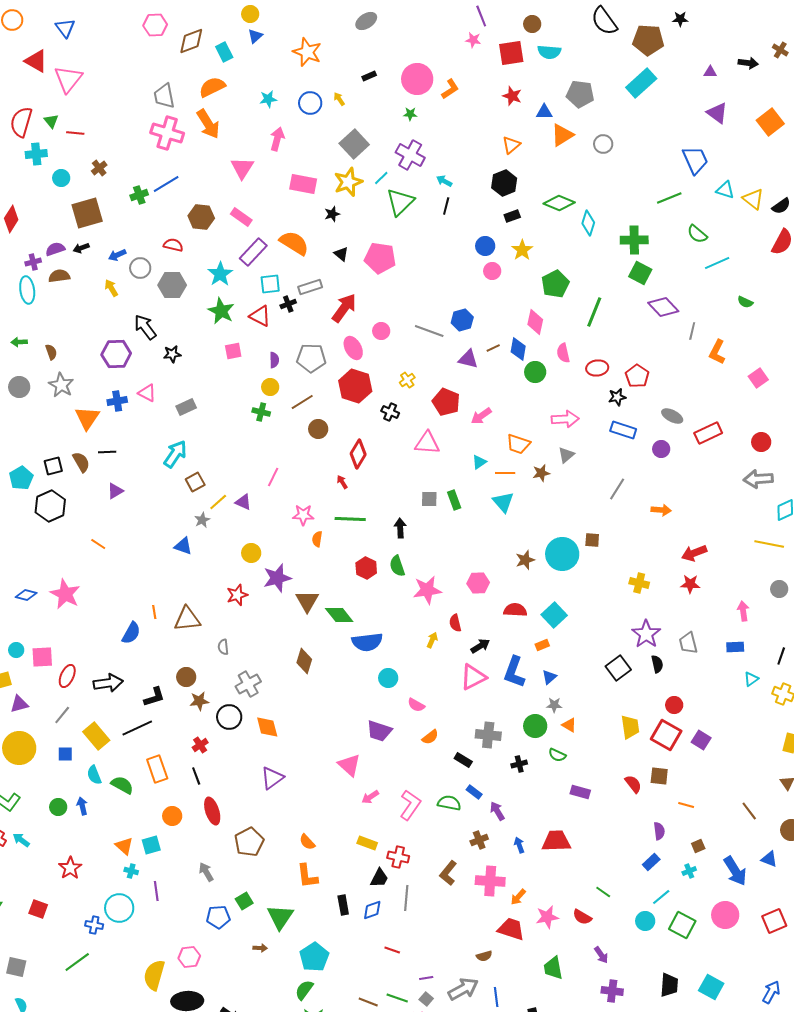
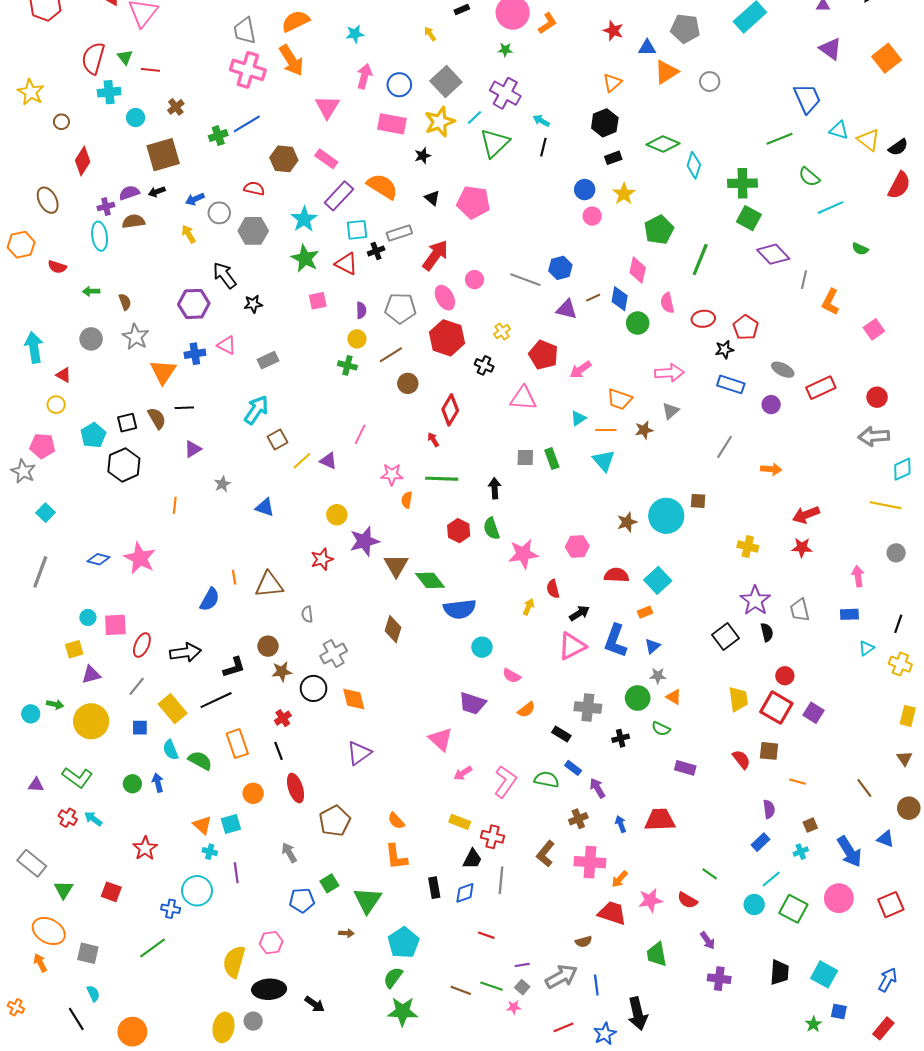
blue circle: (310, 103) -> (399, 85), moved
gray star: (202, 520) -> (222, 484), moved
orange line: (98, 544) -> (175, 505), turned 63

